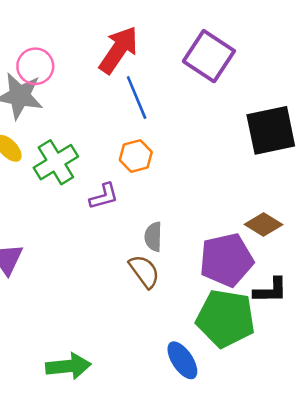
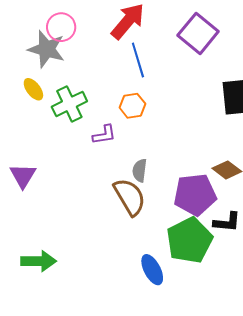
brown semicircle: (144, 271) -> (130, 197), size x1.4
green pentagon: (226, 318) -> (190, 240), turned 30
green arrow: (68, 366) -> (39, 261), moved

